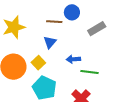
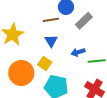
gray rectangle: (97, 29) -> (84, 21), moved

